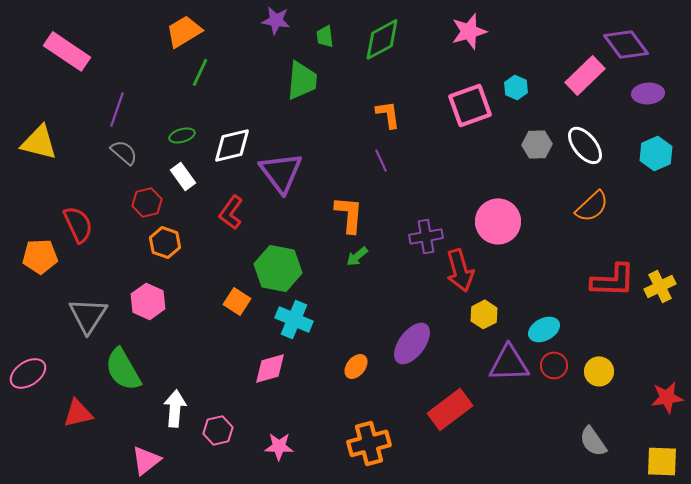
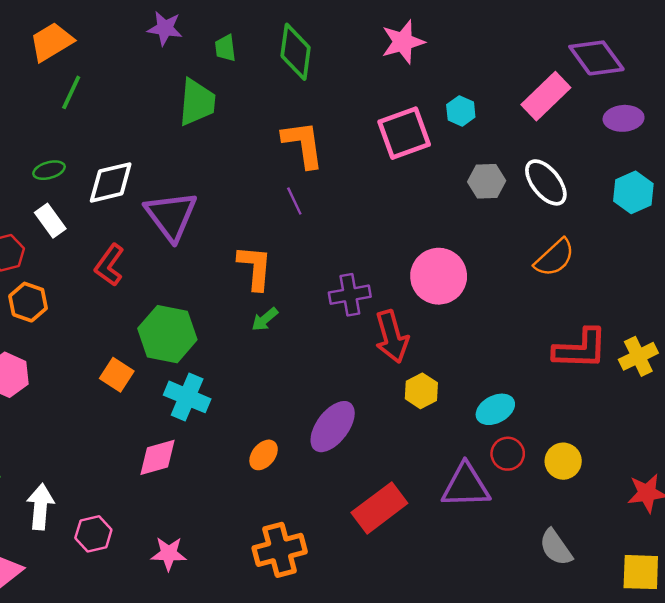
green diamond: (382, 39) -> (296, 52), turned -54
orange L-shape: (388, 114) -> (303, 144), size x1.4
purple triangle: (509, 363) -> (466, 486), moved

